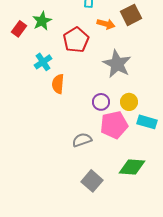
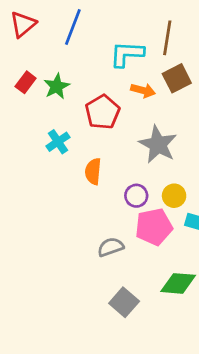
red rectangle: (19, 29) -> (26, 82), moved
orange semicircle: (58, 84) -> (93, 171), moved

